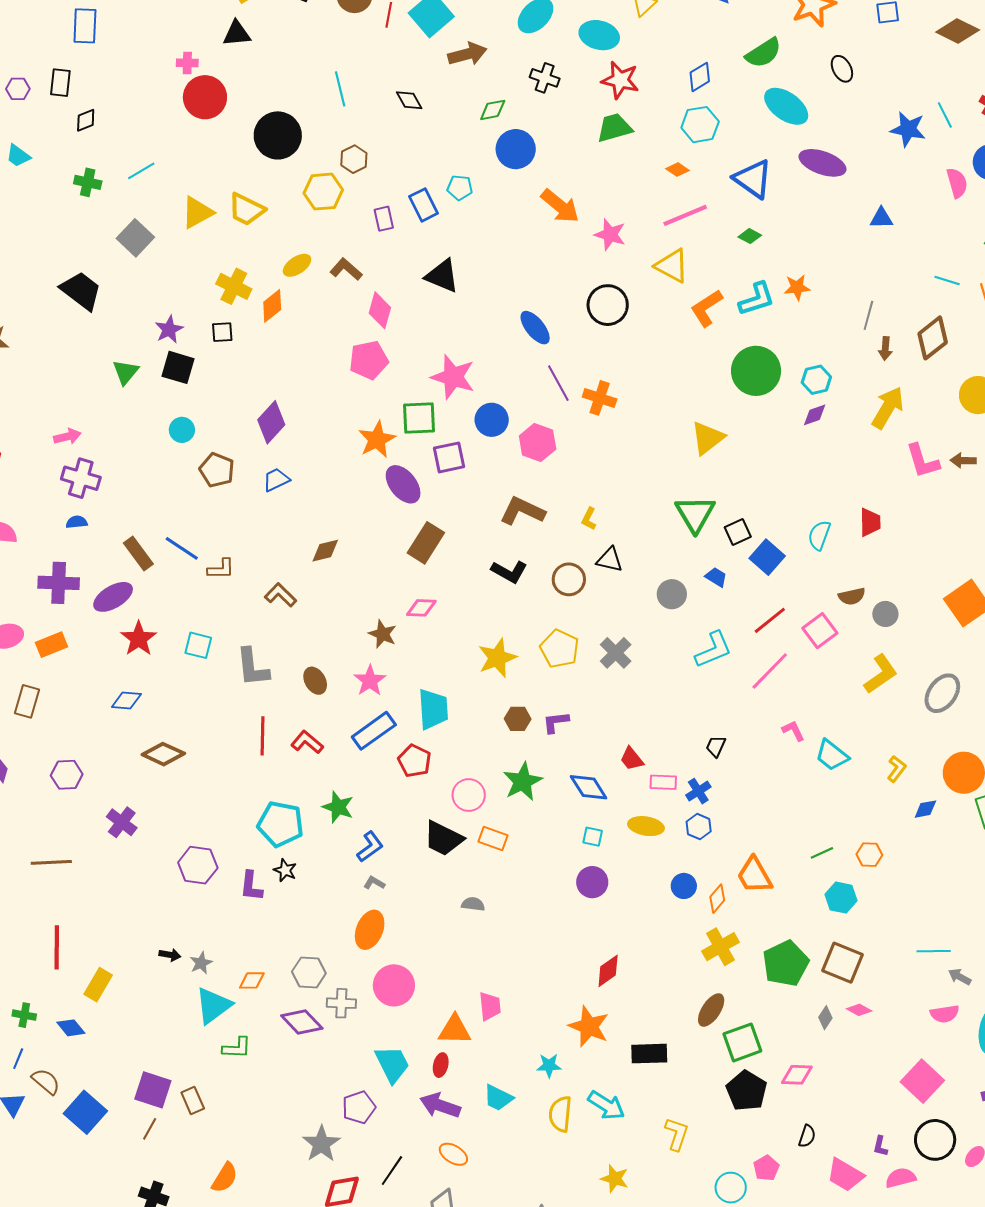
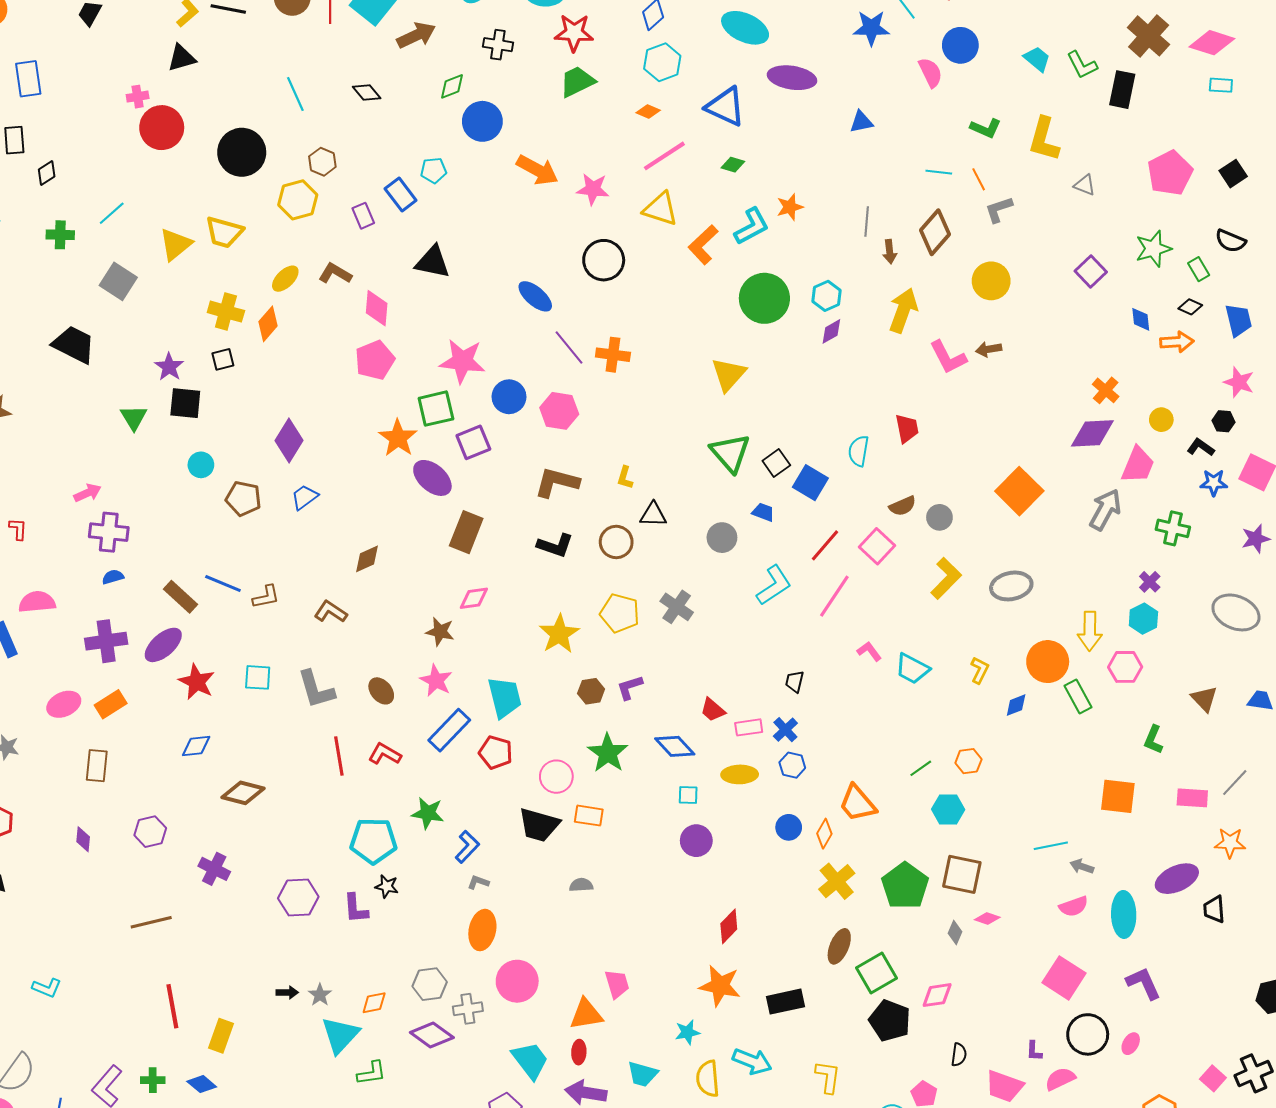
gray ellipse: (942, 693) -> (1011, 586), turned 54

